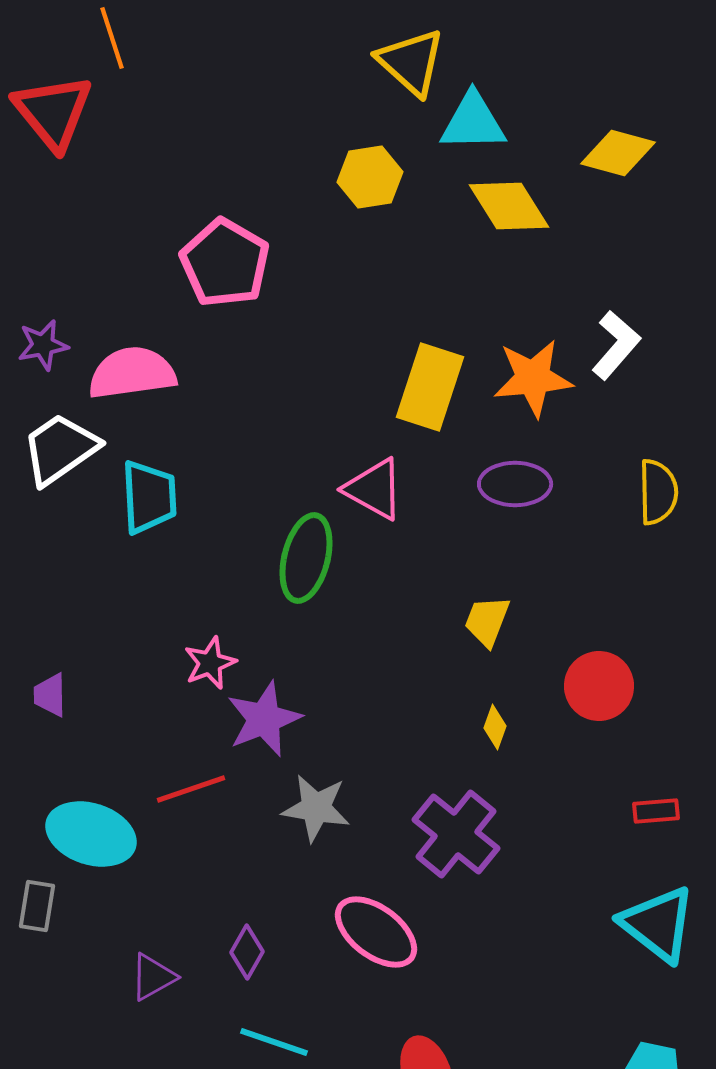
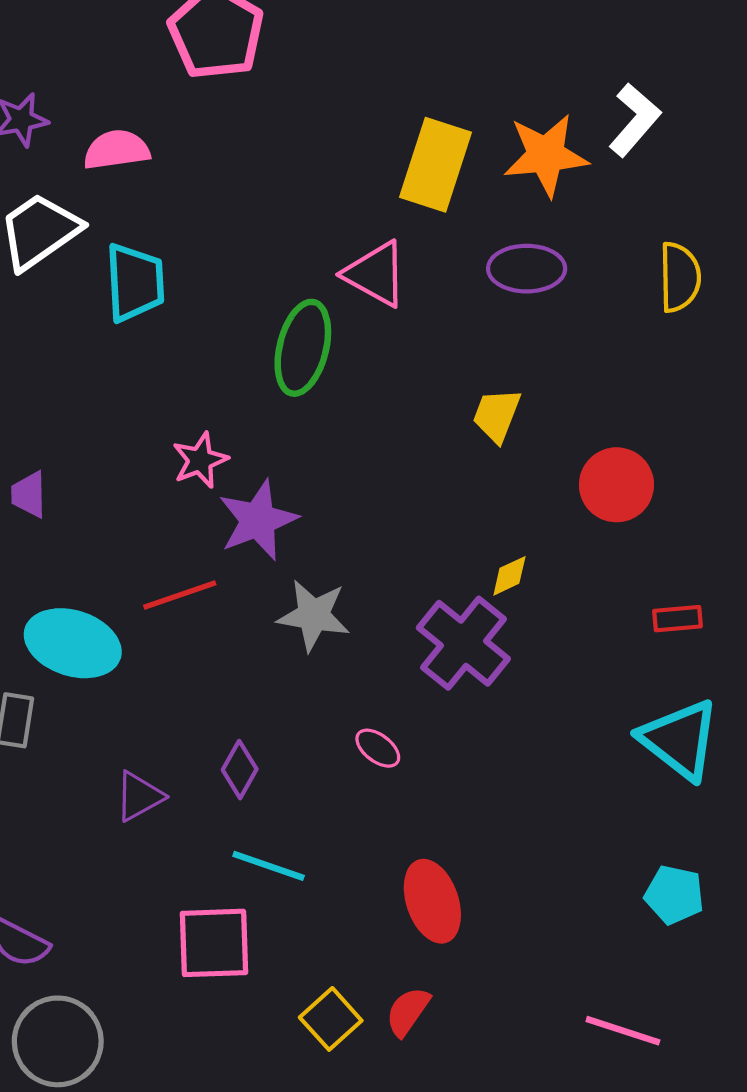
pink semicircle: (132, 373) -> (117, 150), size x0.7
yellow diamond: (495, 727) -> (509, 576), moved, turned 45
pink ellipse: (376, 932) -> (378, 748), size x0.5

